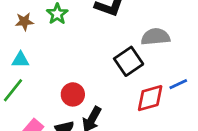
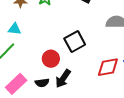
black square: (129, 61) -> (75, 41), moved

